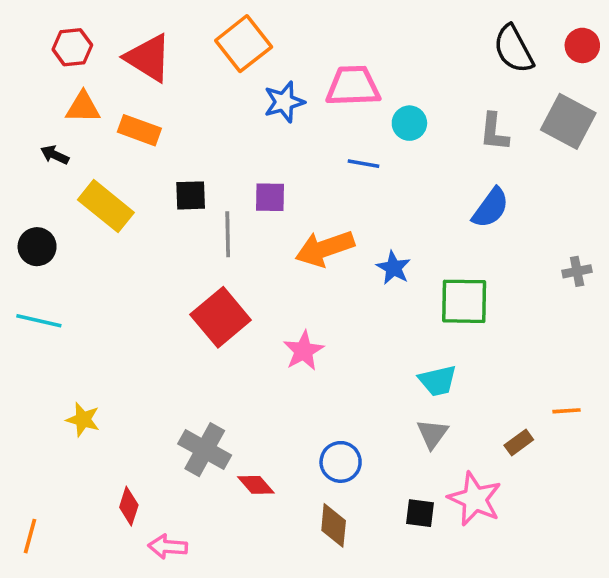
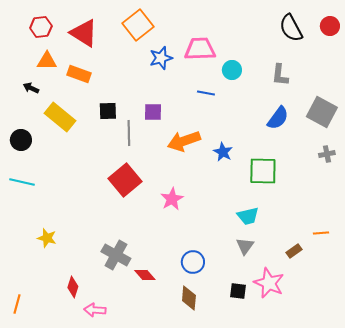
gray square: (568, 121) -> (322, 112), moved

